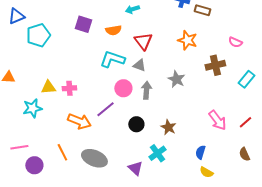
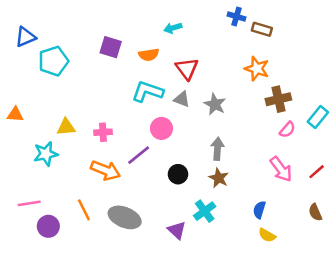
orange star: (187, 40) -> (257, 69), moved
pink semicircle: (235, 42) -> (287, 130), moved, turned -72
gray star: (176, 79) -> (215, 104), moved
pink cross: (69, 88) -> (103, 132), moved
gray arrow: (146, 90) -> (217, 149), moved

